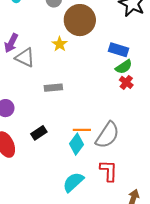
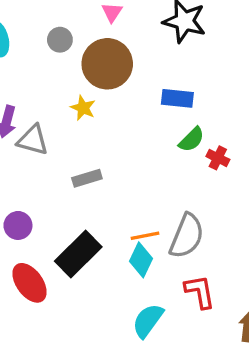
green semicircle: (124, 67) -> (192, 140), moved
red cross: (126, 82) -> (218, 158), moved
black rectangle: (39, 133) -> (78, 254), size x1.8

